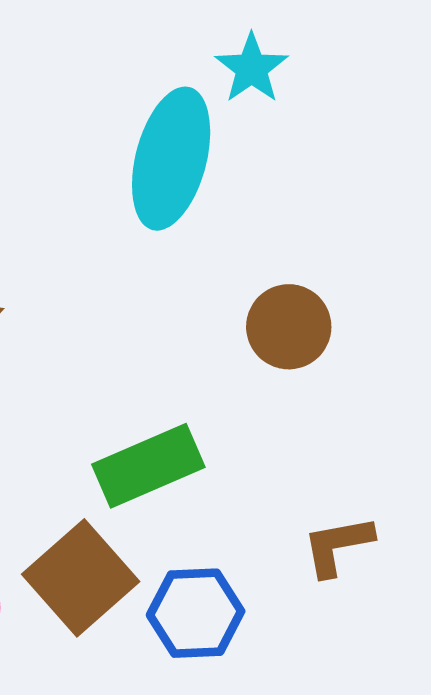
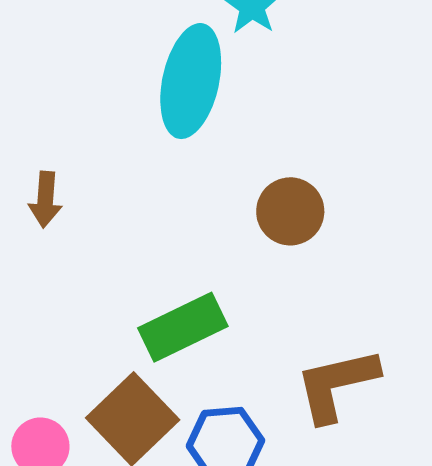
brown L-shape: (338, 546) -> (337, 385), size x1.5

